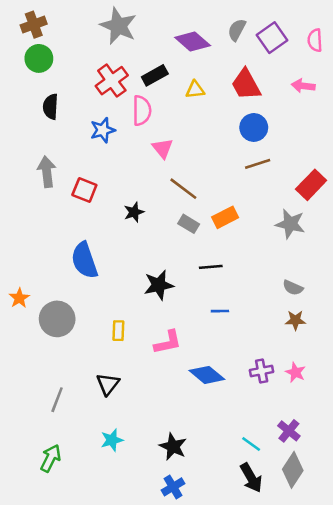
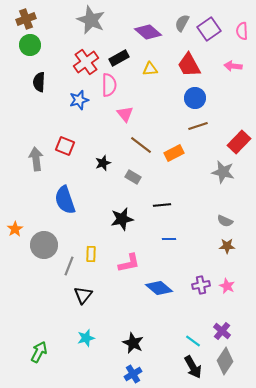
gray arrow: (47, 172) -> (36, 159), moved
orange rectangle: (225, 217) -> (174, 153), moved
gray rectangle: (189, 224) -> (133, 177), moved
gray line: (57, 400) -> (69, 266), moved

